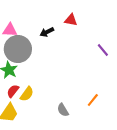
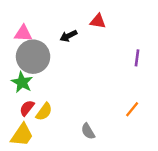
purple line: (103, 50) -> (137, 58), turned 48
orange line: (93, 100) -> (132, 109), moved

